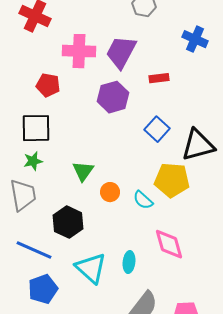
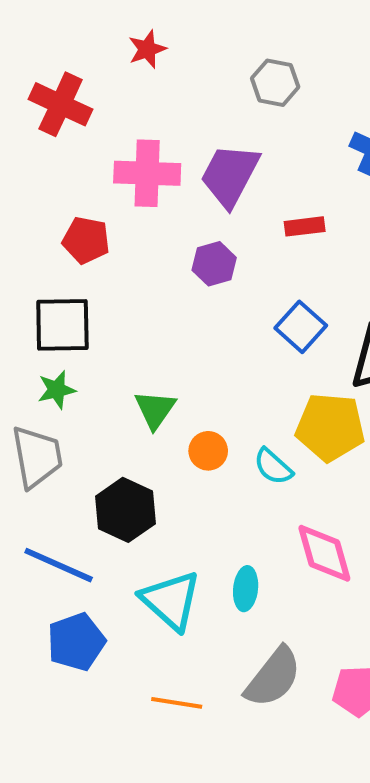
purple hexagon: (113, 97) -> (214, 264), size x0.7

